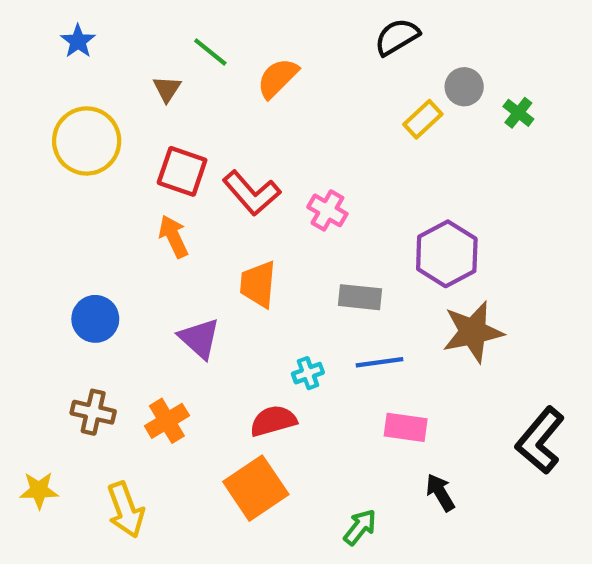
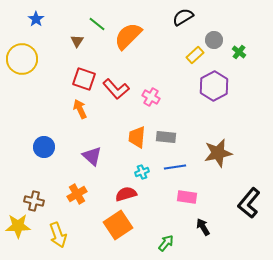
orange semicircle: (278, 78) -> (128, 36), size x1.4
yellow circle: (87, 141) -> (22, 59), moved
purple hexagon: (447, 254) -> (214, 86), moved
orange trapezoid: (258, 284) -> (137, 137), moved
brown cross: (93, 412) -> (34, 201), moved
yellow star: (39, 490) -> (18, 226), size x1.4

